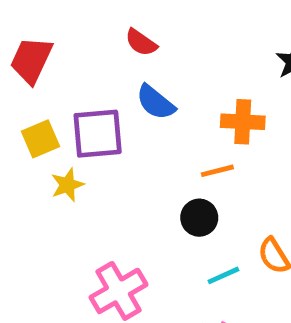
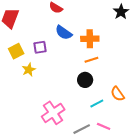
orange cross: (243, 122) -> (90, 39), moved
purple square: (98, 134) -> (40, 47), size x0.6

